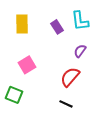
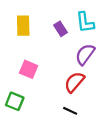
purple semicircle: (80, 51) -> (85, 54), size x1.5
pink square: (27, 65) -> (29, 69), turned -36

